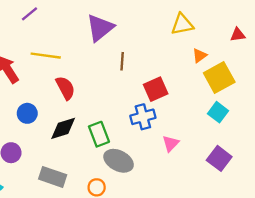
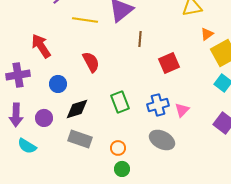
yellow line: (46, 56) -> (85, 20), moved
blue cross: (143, 117) -> (158, 105), moved
black diamond: (63, 128) -> (77, 109), moved
gray ellipse: (119, 161) -> (162, 140), moved

